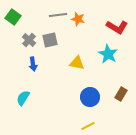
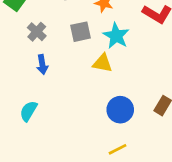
gray square: (50, 40) -> (81, 32), moved
cyan star: (108, 54) -> (116, 36), moved

